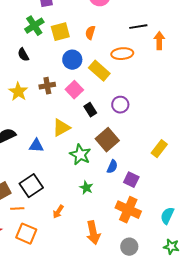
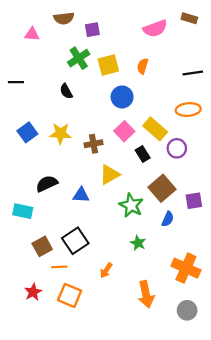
black line: (138, 27) -> (193, 73), moved
orange ellipse: (122, 54) -> (188, 110), moved
yellow rectangle: (99, 71) -> (155, 129), moved
brown cross: (47, 86) -> (94, 144), moved
yellow star: (18, 92) -> (60, 133), turned -30
purple square: (131, 180) -> (194, 201), moved, turned -35

